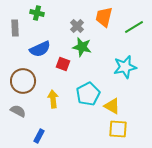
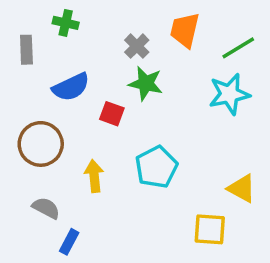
cyan star: (125, 67) -> (229, 94), moved
yellow triangle: (112, 106) -> (242, 188), moved
gray semicircle: (18, 111) -> (46, 208), moved

